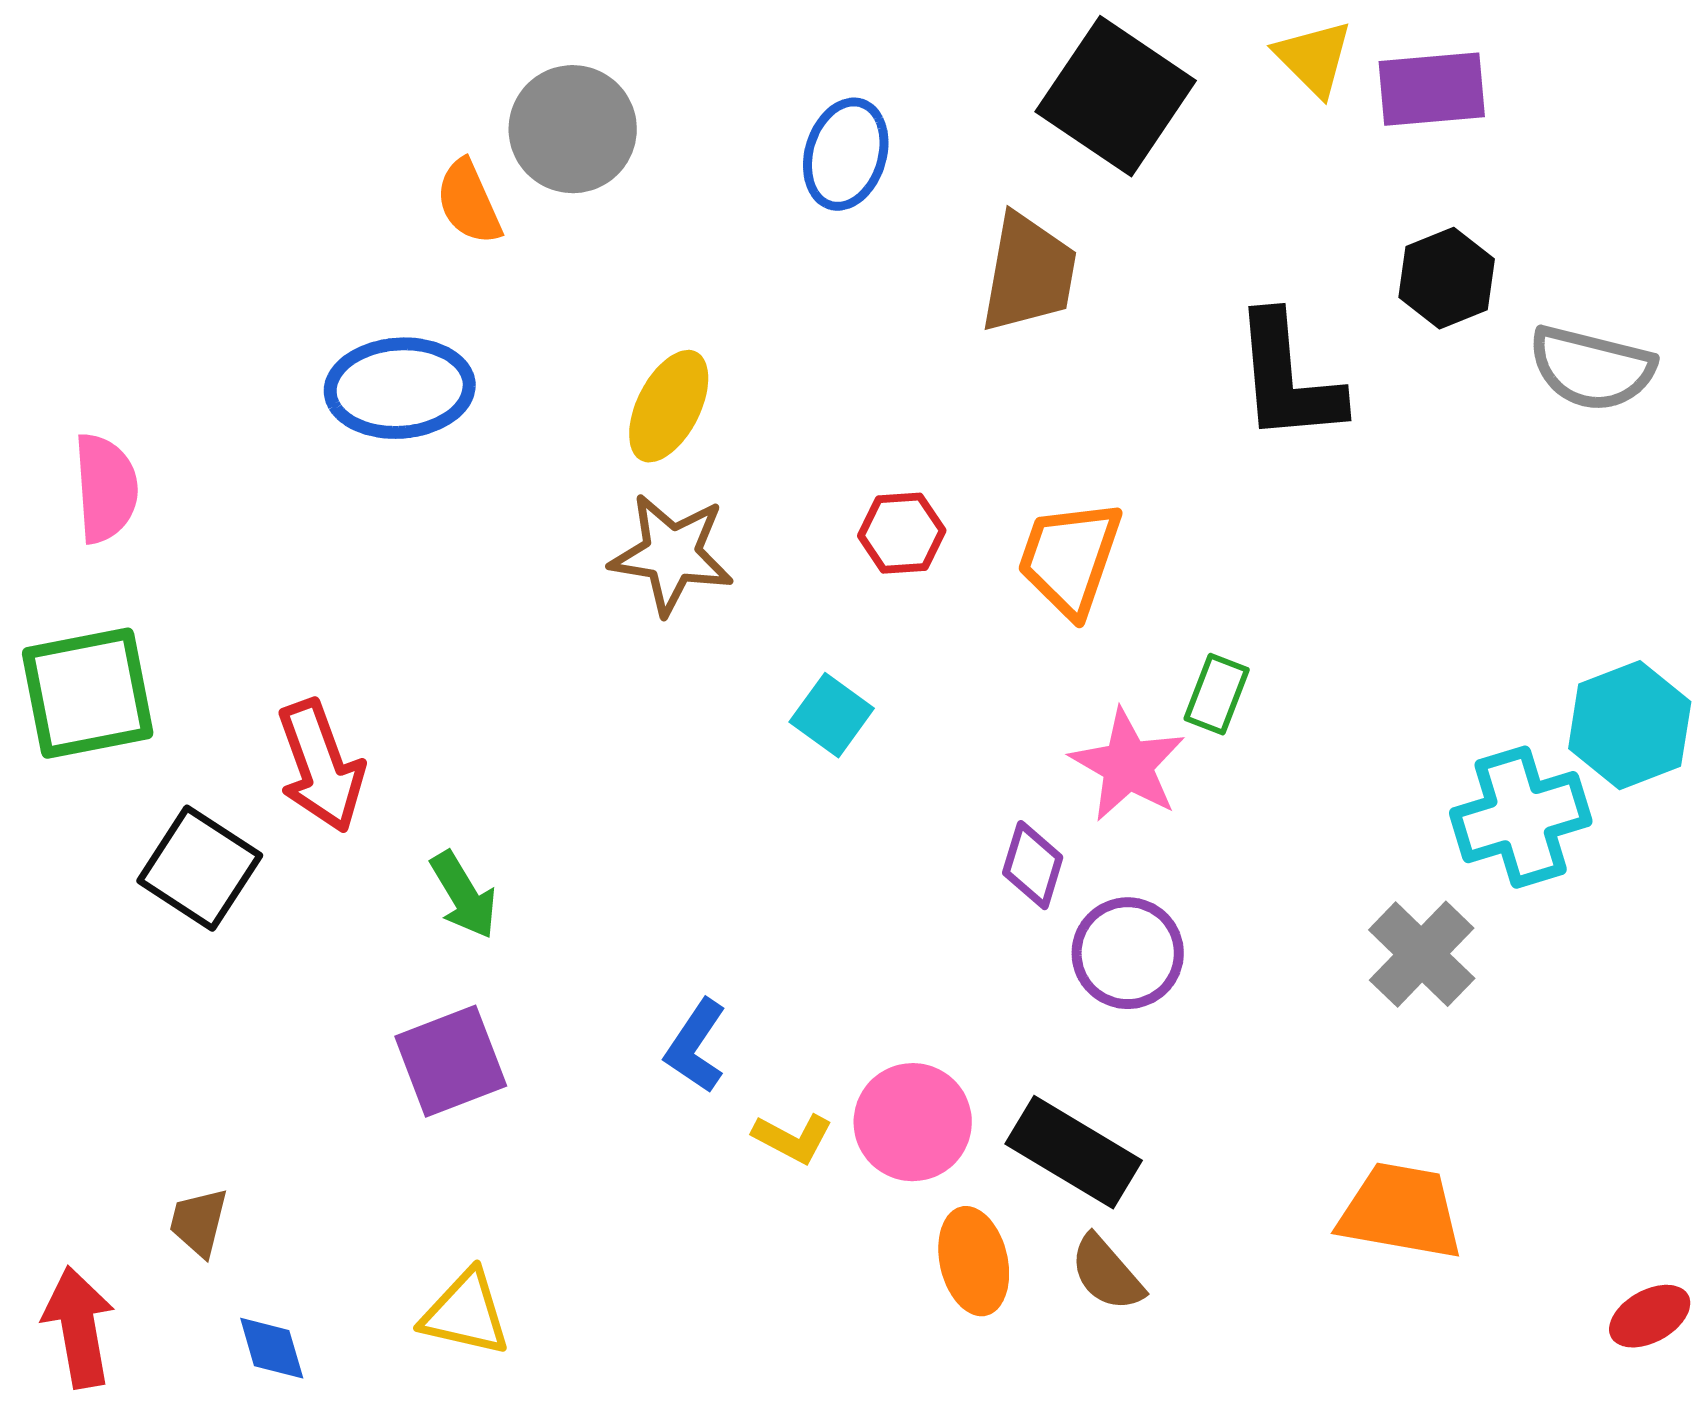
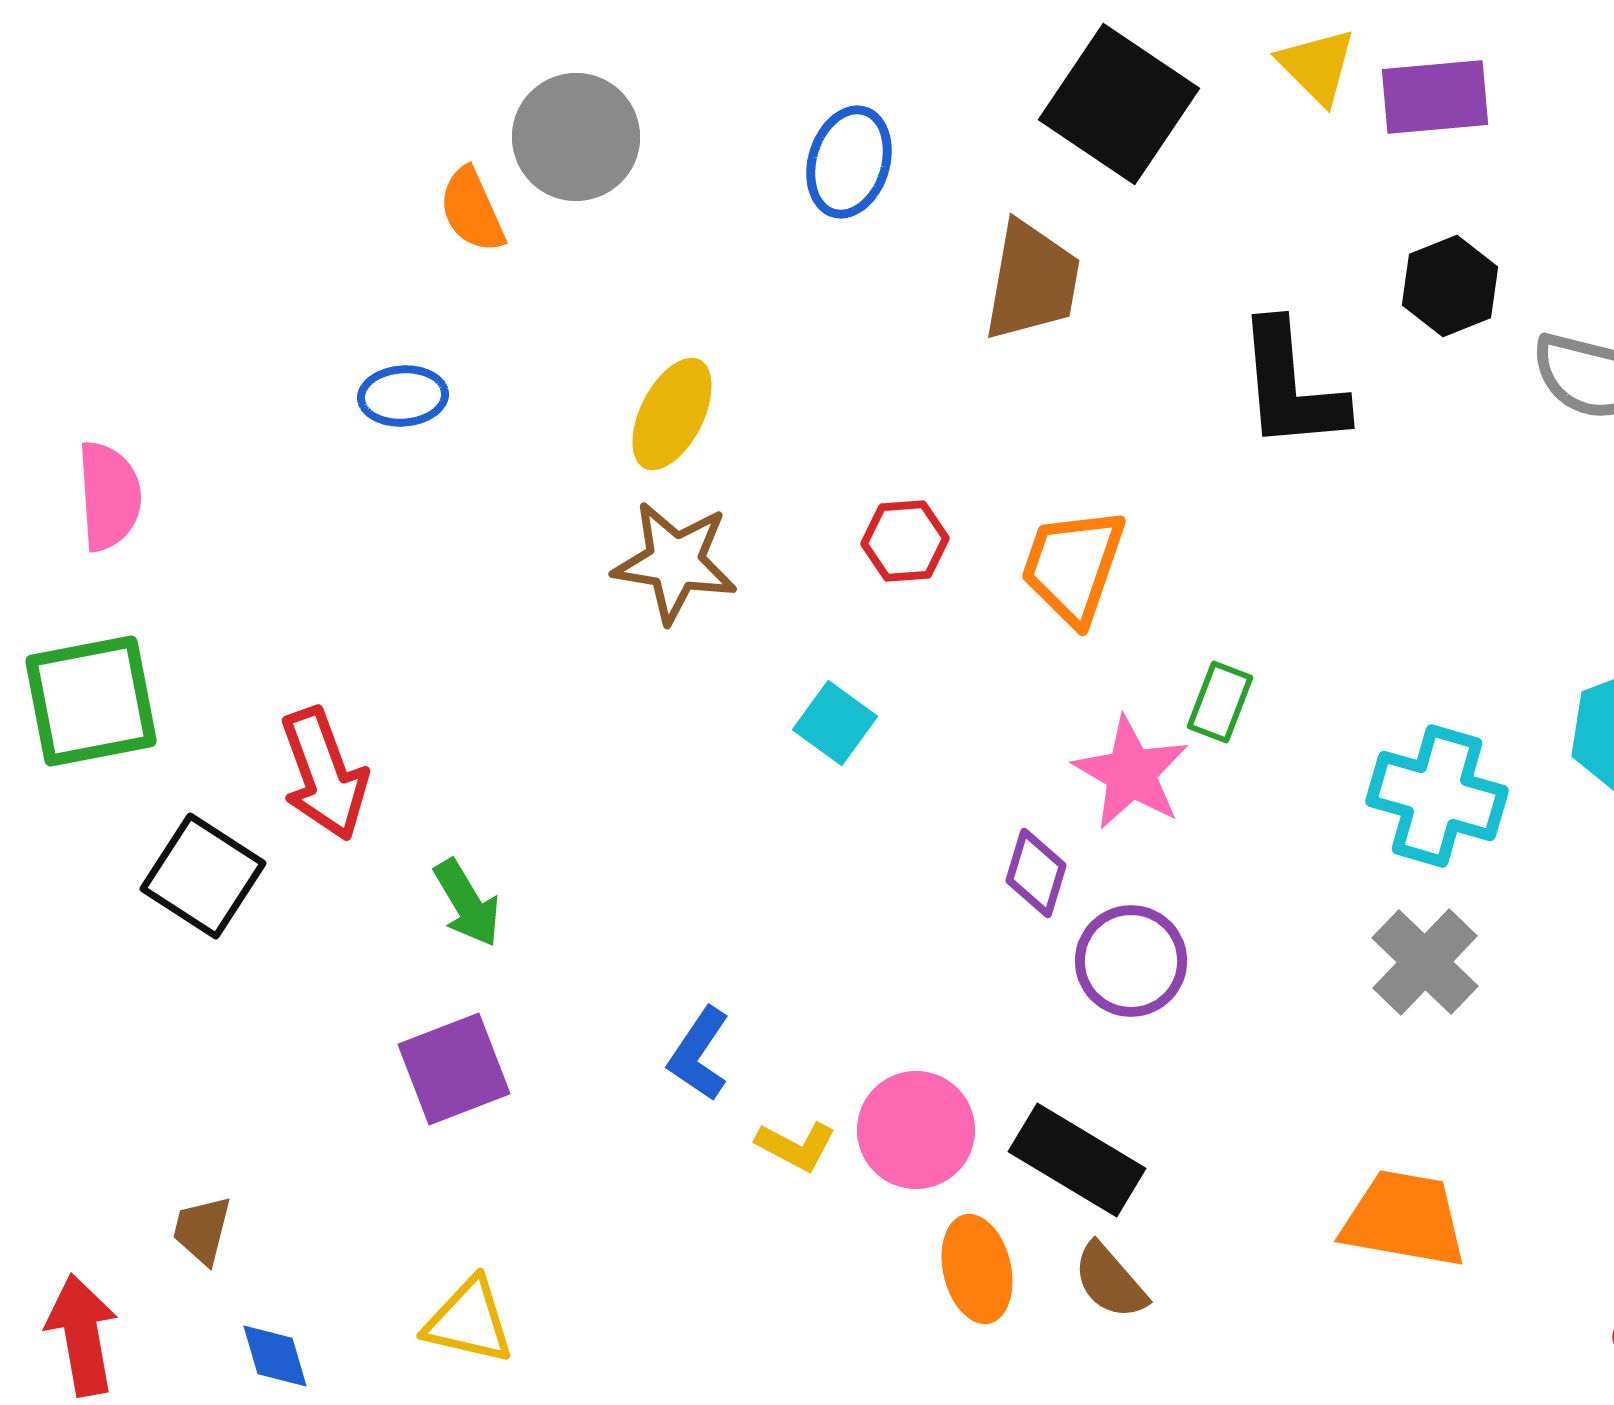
blue ellipse: (400, 388) -> (403, 396), size x0.6
cyan cross: (1521, 817) -> (1437, 796), moved, turned 33

